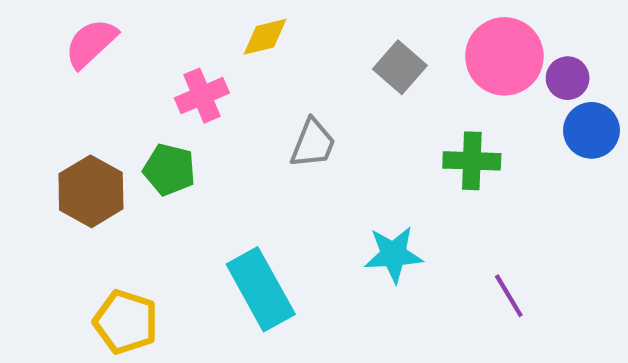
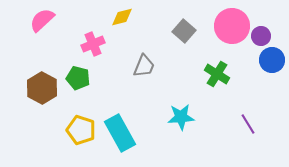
green cross: (472, 161) -> (217, 74), turned 30
purple line: (509, 296) -> (248, 124), moved
yellow pentagon: (126, 322) -> (81, 130), moved

